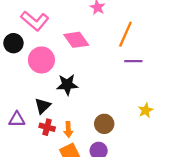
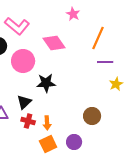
yellow star: (146, 110) -> (116, 84), moved
brown circle: (104, 124) -> (92, 116), moved

